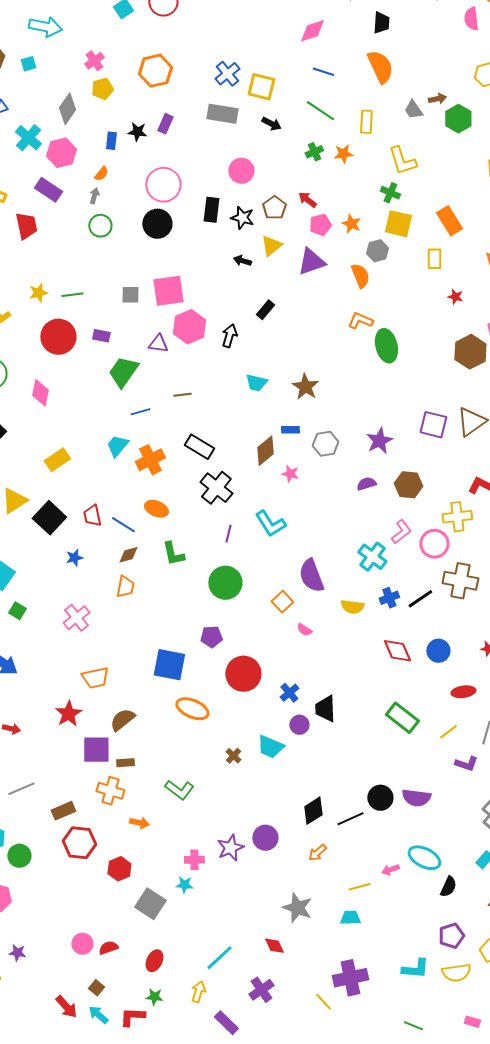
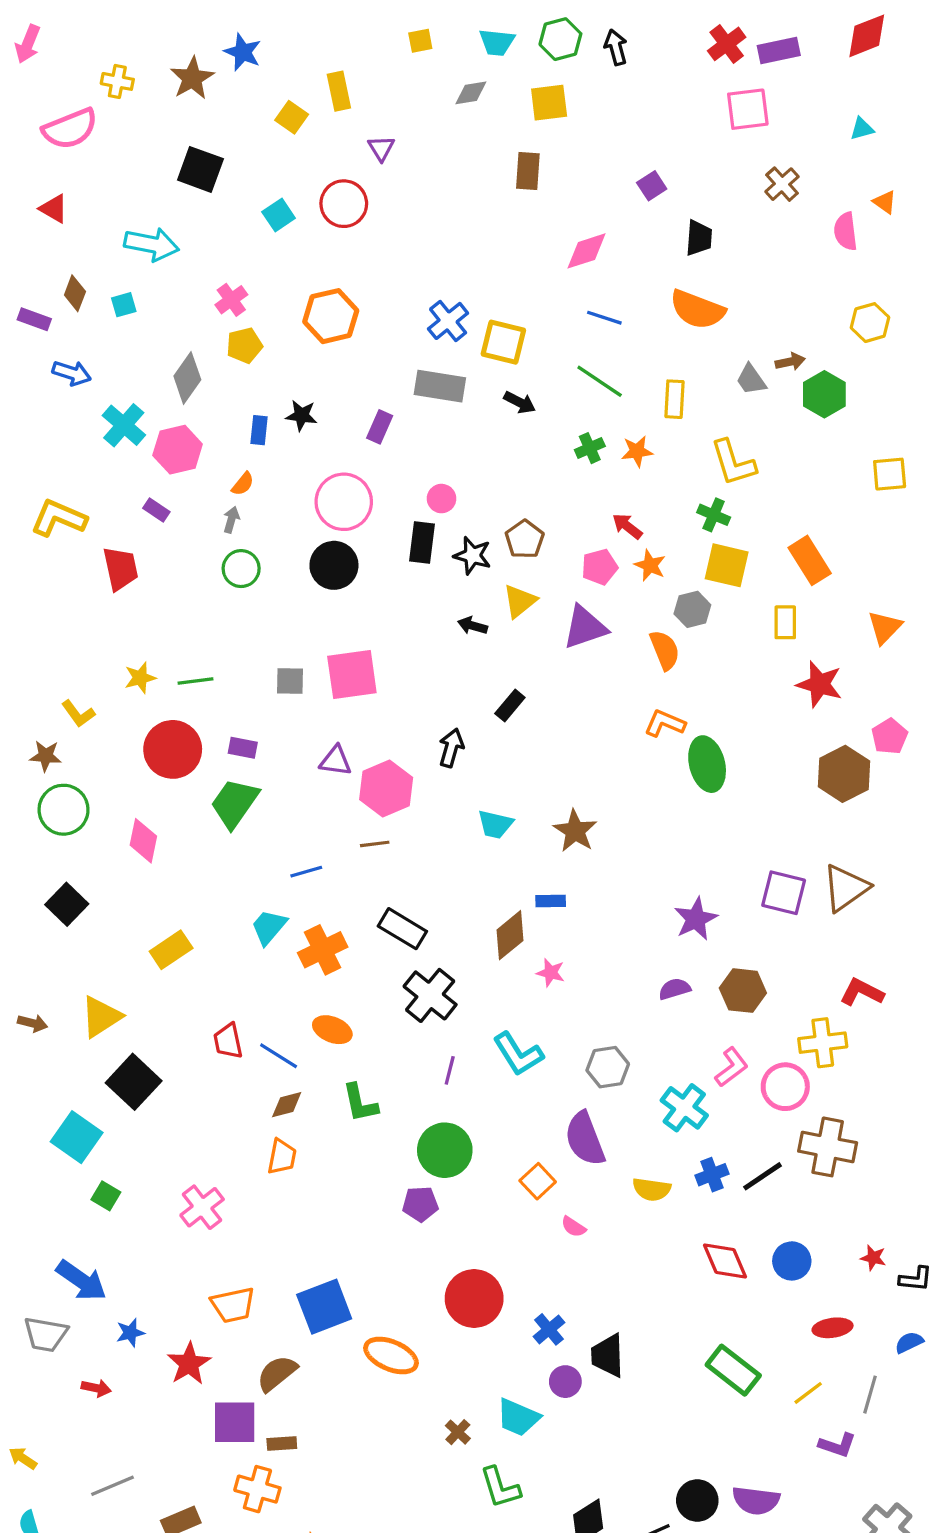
orange semicircle: (380, 67) -> (697, 310), turned 136
purple rectangle: (165, 124) -> (380, 427), moved
pink circle: (241, 171) -> (442, 499), moved, size x0.7
purple rectangle: (48, 190) -> (156, 510), size x0.6
red arrow: (307, 200) -> (627, 526), moved
red star: (455, 297) -> (819, 684), size x1.8
pink hexagon: (189, 327) -> (386, 789), moved
green trapezoid: (123, 372) -> (235, 803), moved
gray hexagon: (325, 444) -> (608, 1067), moved
black square: (49, 518) -> (134, 1082), moved
blue star: (74, 558) -> (130, 1333), moved
purple pentagon: (211, 637) -> (420, 1204), moved
blue square: (169, 665) -> (324, 1307), moved, turned -32
green L-shape: (179, 790) -> (500, 1487), moved, turned 36

